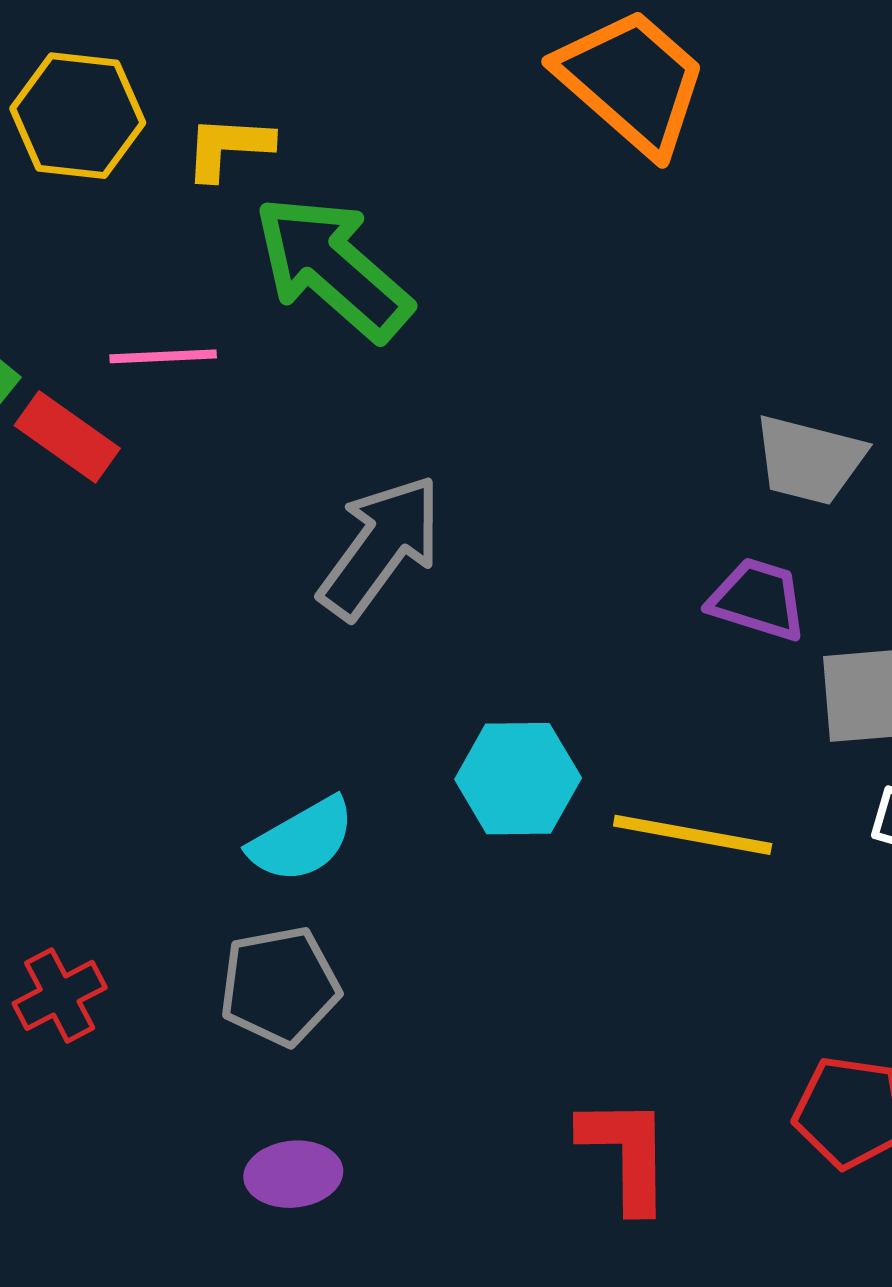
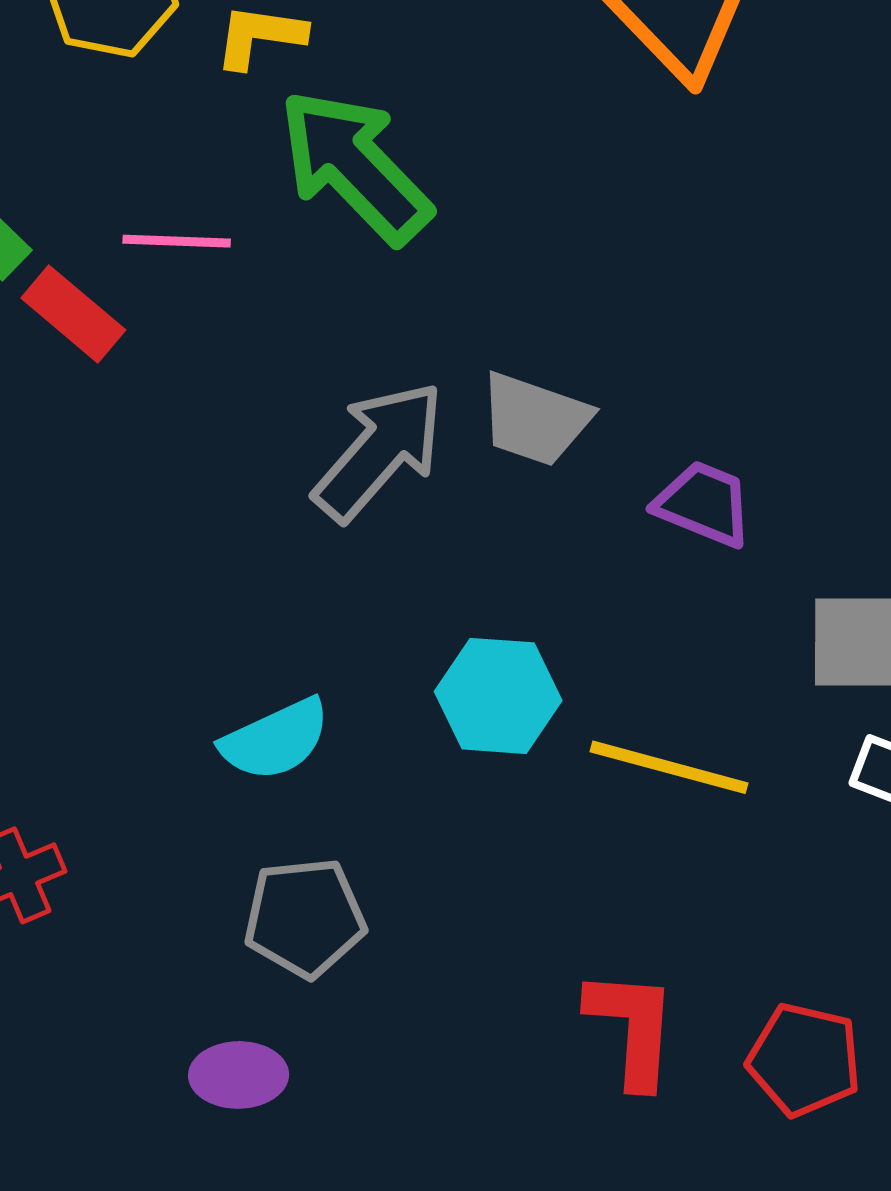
gray trapezoid: (809, 460) -> (535, 419), moved
purple trapezoid: (758, 599) -> (704, 504), moved
gray pentagon: (280, 986) -> (305, 918), moved
red L-shape: (626, 1154) -> (632, 1028), moved

